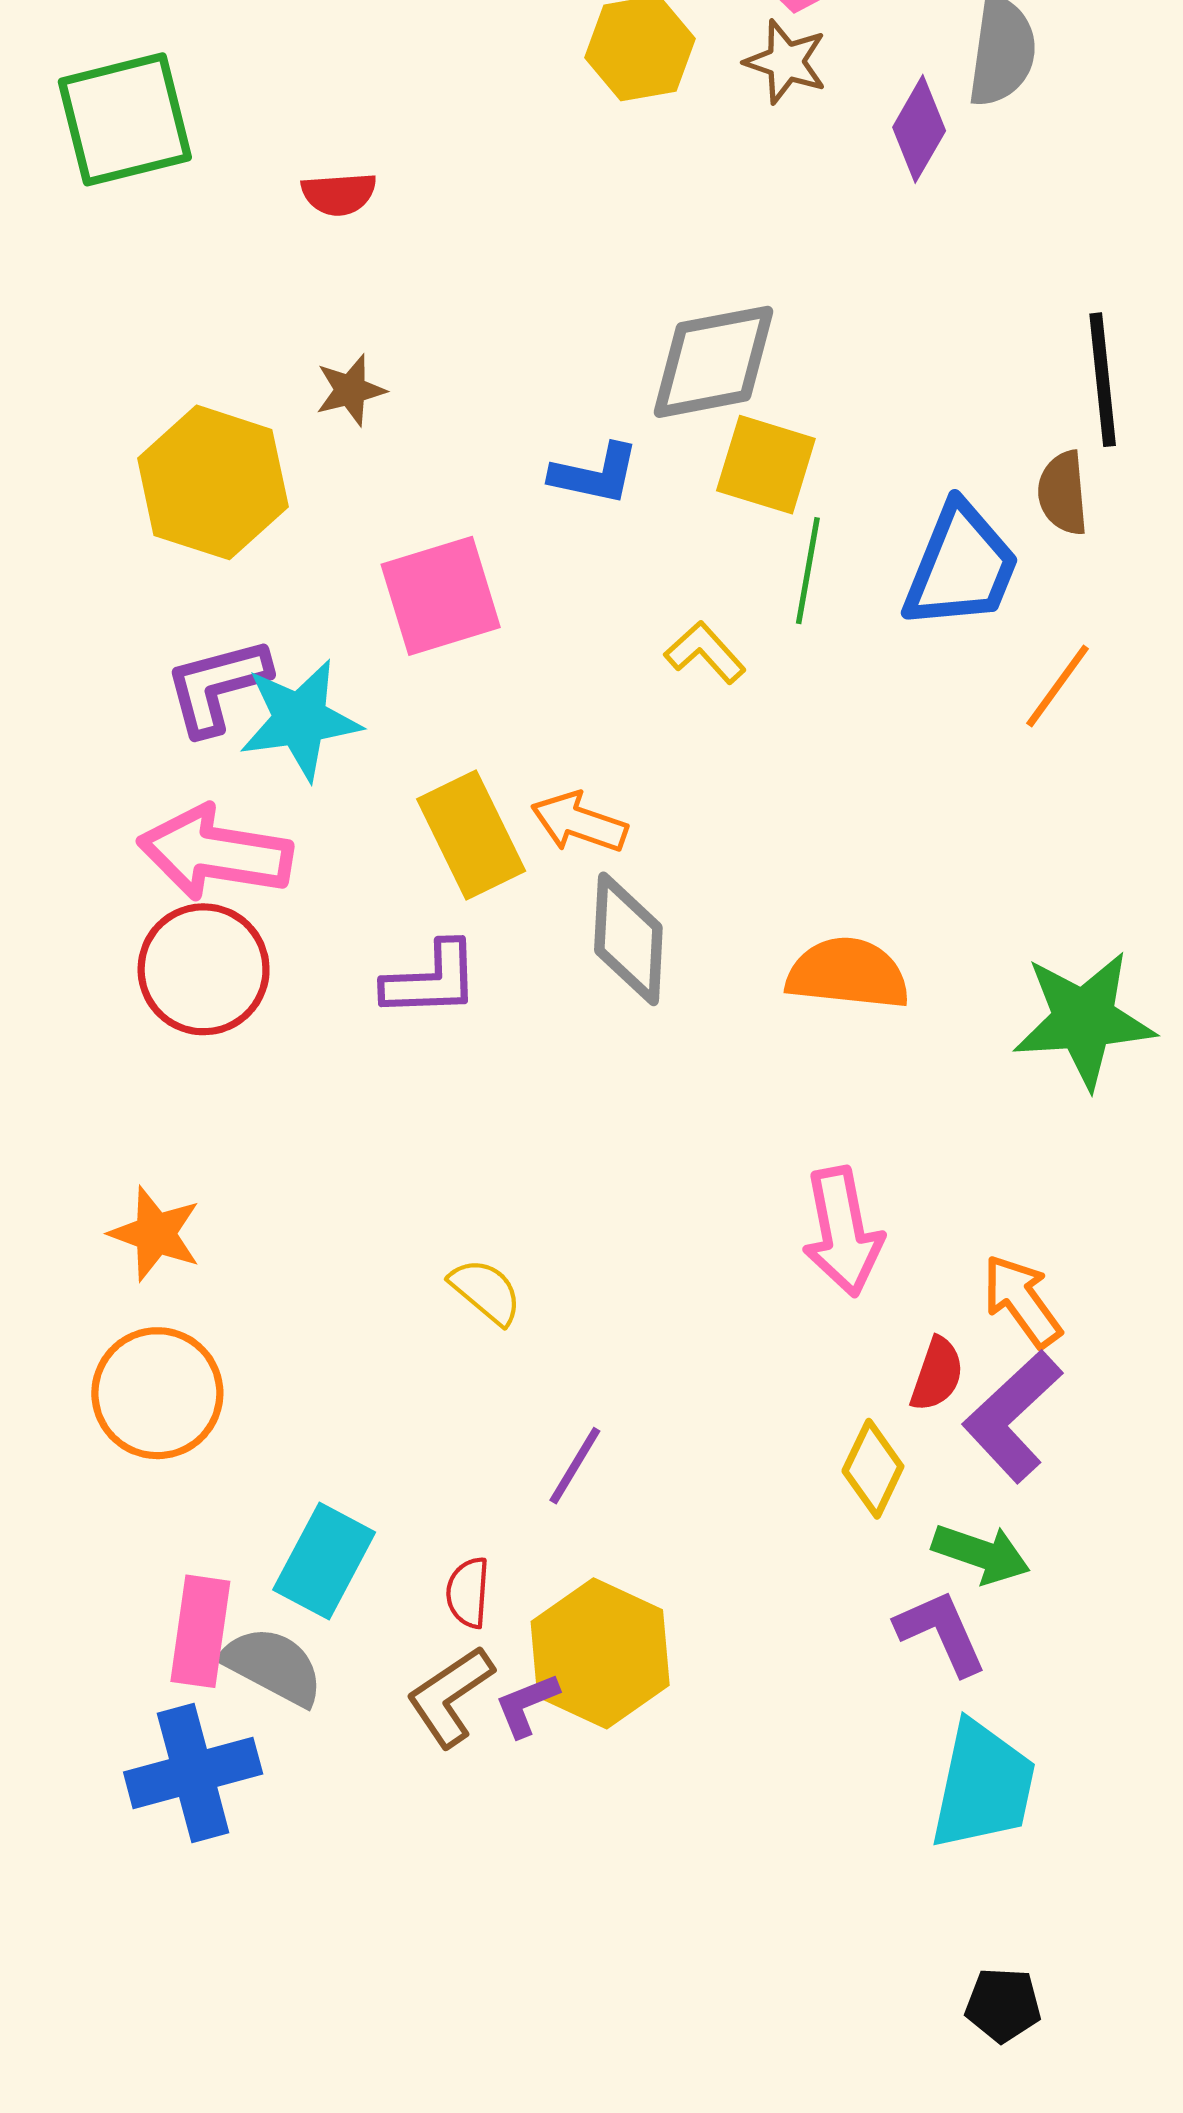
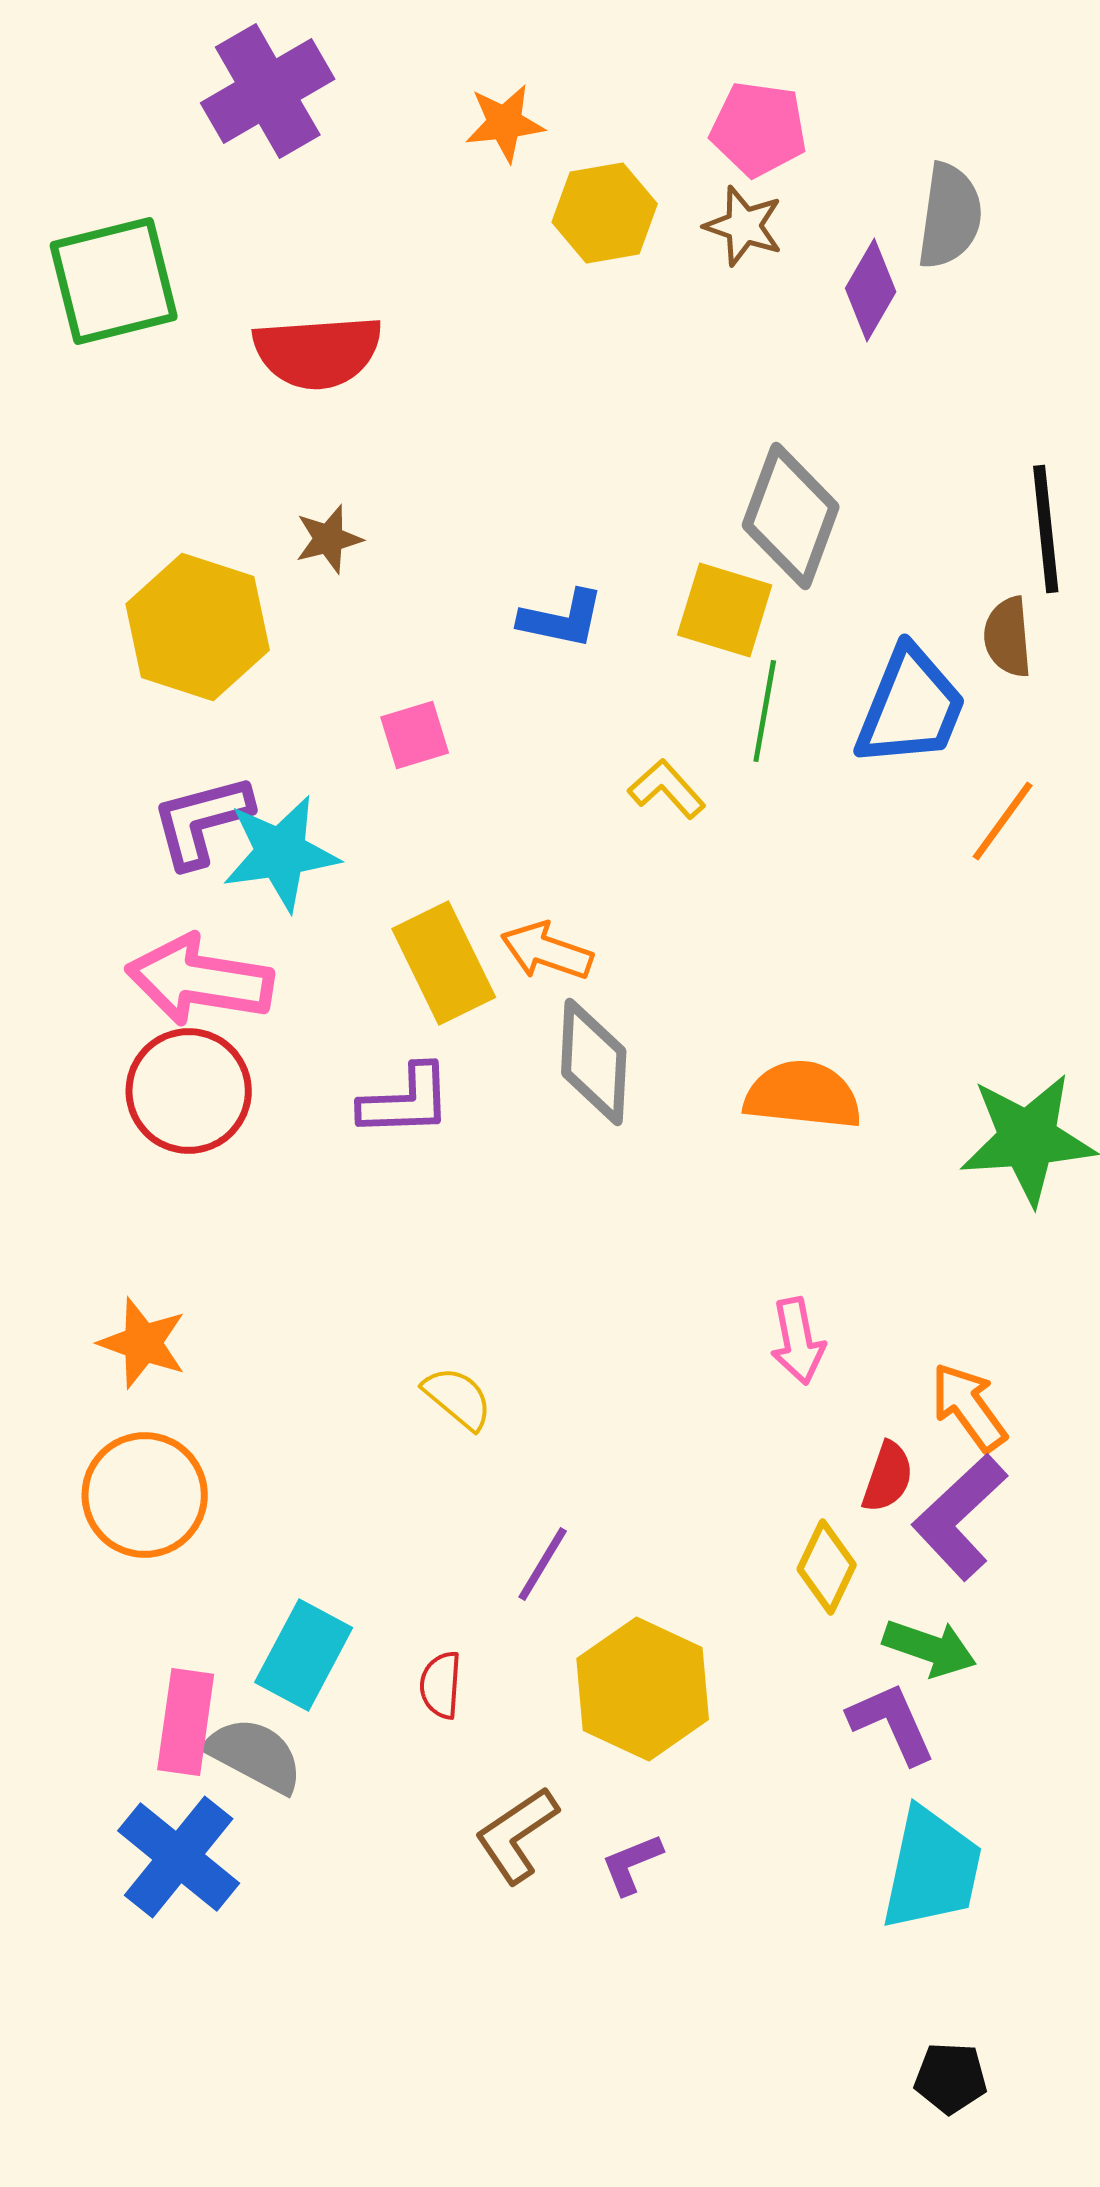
red semicircle: (339, 194) -> (318, 352), size x1.8
gray diamond: (713, 362) -> (791, 516), moved, turned -59
pink square: (441, 596) -> (415, 735), size x0.6
pink arrow: (843, 1232) -> (798, 1341), size x0.7
yellow hexagon: (600, 1653) -> (643, 1689), moved
brown L-shape: (450, 1696) -> (517, 1835), moved
purple L-shape: (527, 1705) -> (632, 1864), moved
blue cross: (193, 1773) -> (179, 1857), turned -36

